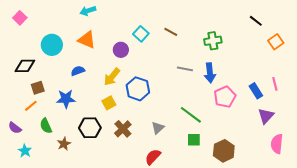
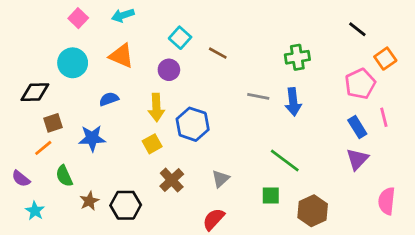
pink square: (20, 18) -> (78, 18), moved
brown line: (171, 32) -> (218, 53), moved
cyan square: (141, 34) -> (180, 38), moved
yellow arrow: (112, 77) -> (156, 107), turned -42
pink pentagon: (225, 97) -> (360, 84), moved
green line: (191, 115) -> (285, 161), moved
purple triangle: (266, 116) -> (357, 159), moved
black hexagon: (90, 128) -> (126, 205), moved

